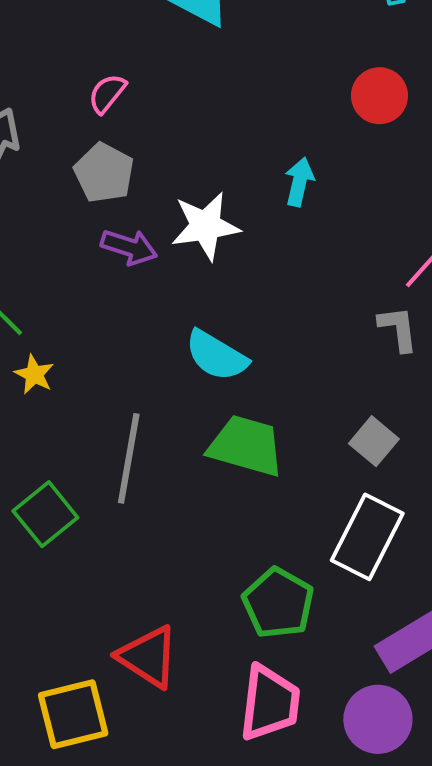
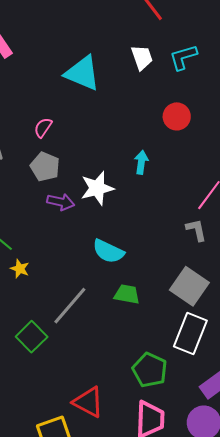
gray square: (374, 441) -> (189, 286), size x1.6
green trapezoid: (246, 446) -> (127, 294), size x0.7
gray line: (129, 458) -> (70, 306), turned 36

